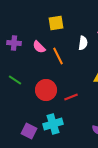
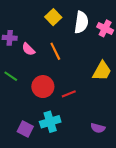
yellow square: (56, 23) -> (53, 17), turned -35
white semicircle: (83, 43) -> (81, 22), moved, size x1.5
pink semicircle: (39, 47) -> (28, 49), moved

